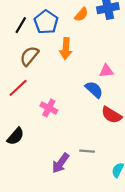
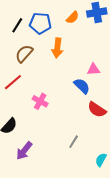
blue pentagon: (46, 22) -> (40, 23), turned -30
gray line: (87, 151) -> (74, 142), turned -64
purple arrow: (61, 163) -> (24, 151), moved

